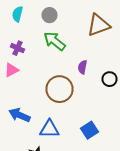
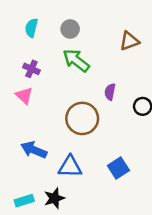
brown triangle: (98, 25) -> (129, 41), size x0.7
pink triangle: (12, 70) -> (24, 95), turned -49

